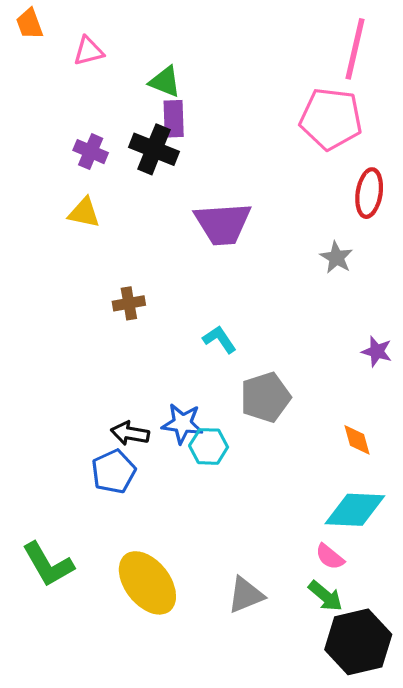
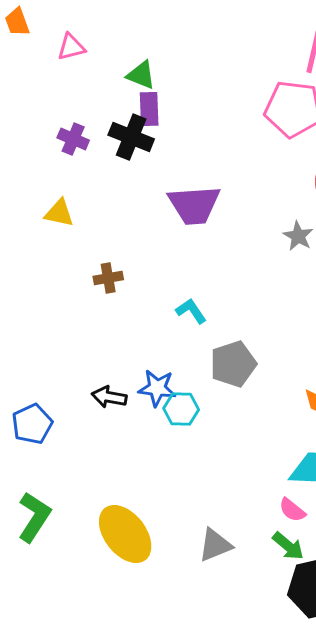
yellow triangle: (84, 213) -> (59, 213), moved
blue pentagon: (114, 472) -> (32, 424), moved
green L-shape: (48, 564) -> (34, 517), turned -117

